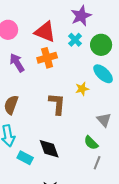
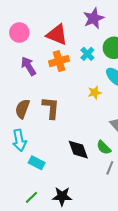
cyan cross: (75, 40) -> (87, 54), moved
brown L-shape: (57, 104) -> (51, 108), moved
black diamond: (49, 149) -> (78, 150), moved

